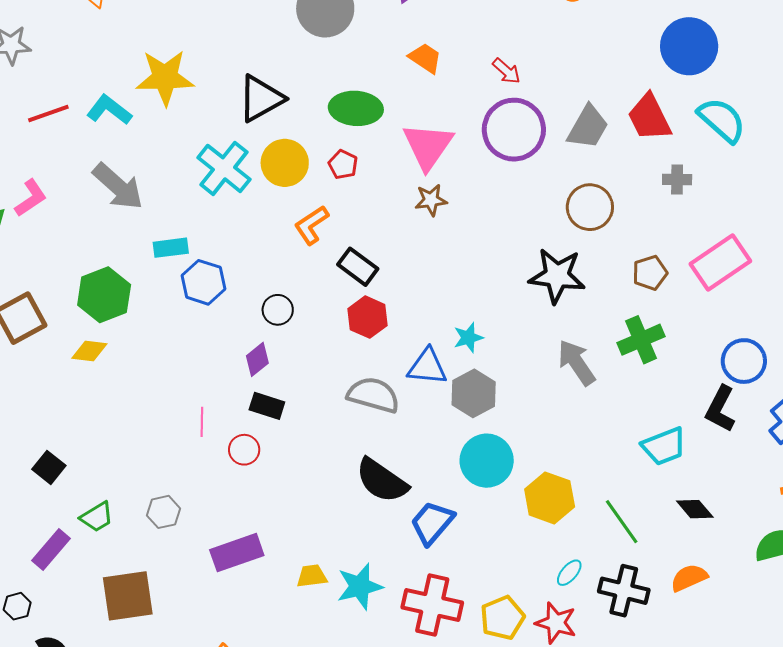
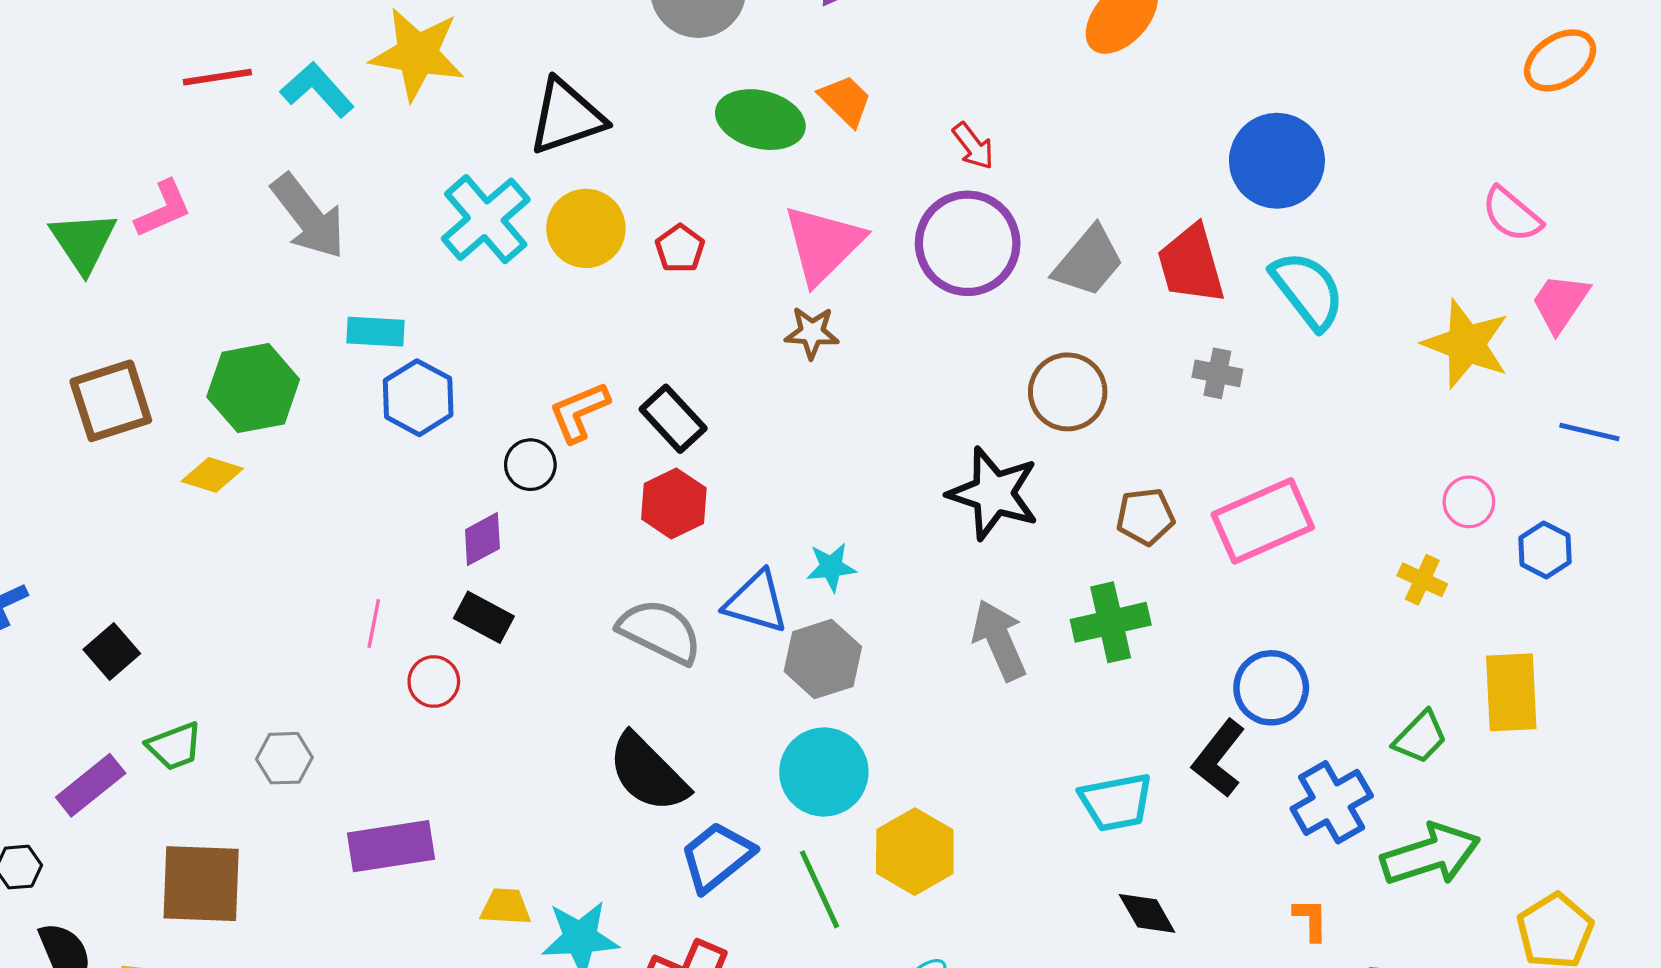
green ellipse: (356, 108) -> (760, 120), moved
orange L-shape: (311, 225) -> (579, 412), moved
green line: (622, 522) -> (819, 889), moved

